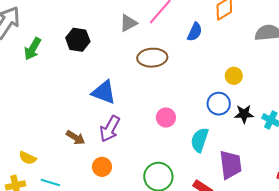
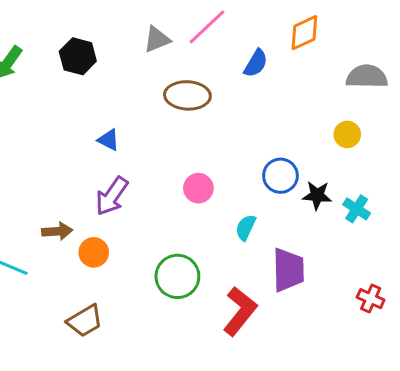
yellow circle: (234, 76) -> (347, 134), moved
blue triangle: (104, 92) -> (109, 140), size x0.6
brown arrow: (76, 138) -> (57, 231), moved, turned -42
cyan semicircle: (200, 140) -> (246, 228), size x0.7

